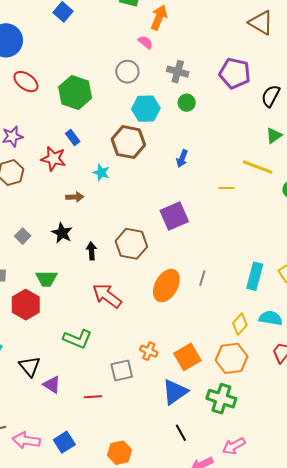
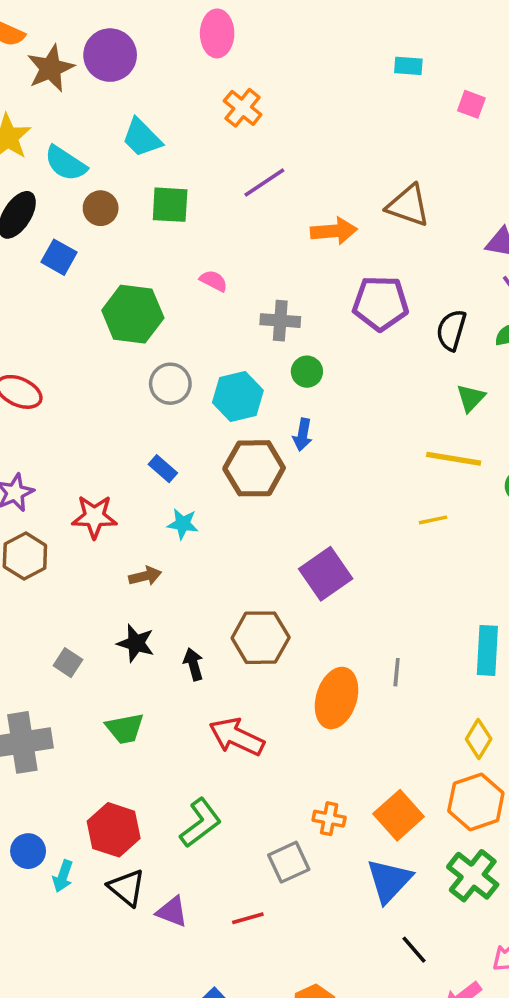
orange arrow: (159, 17) -> (334, 231), moved, turned 75
gray circle: (127, 72) -> (170, 384), moved
green hexagon: (75, 93) -> (133, 314), moved
blue rectangle: (73, 137) -> (163, 469), moved
brown hexagon: (128, 142) -> (254, 468), moved
blue arrow: (182, 158) -> (303, 435), moved
yellow line: (226, 188) -> (433, 520), moved
red hexagon: (26, 305) -> (114, 830), moved
green L-shape: (78, 339) -> (201, 823), turned -48
green cross: (221, 399) -> (473, 876), turned 32

